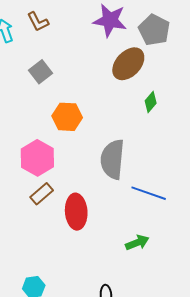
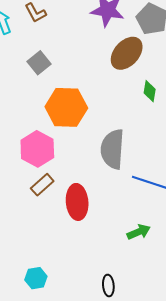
green diamond: (151, 102) -> (150, 91), turned -30
orange hexagon: (67, 117) -> (66, 107), size x1.4

